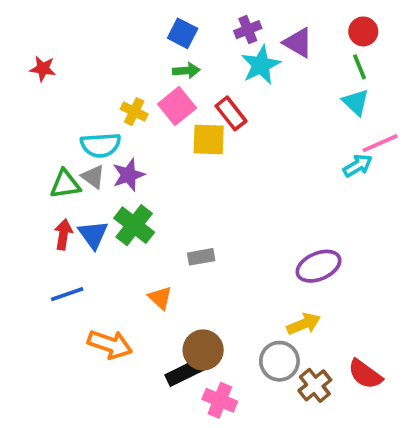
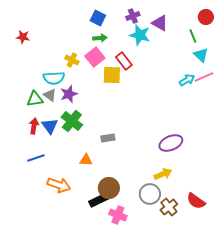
red circle: (363, 31) -> (206, 17), moved
cyan star: (261, 65) -> (140, 35), turned -30
cyan triangle: (356, 102) -> (201, 55), moved
cyan arrow: (358, 166) -> (187, 80), moved
orange triangle: (160, 298) -> (86, 160), turned -40

